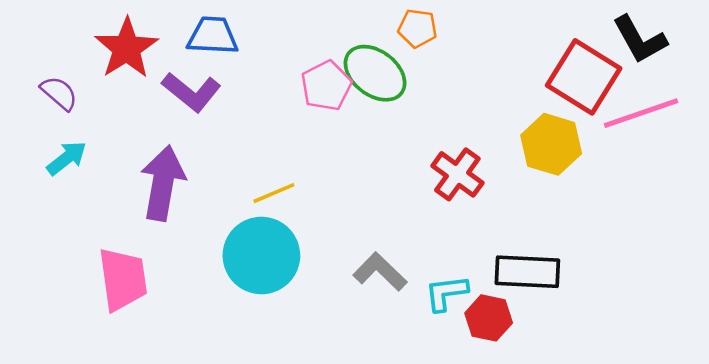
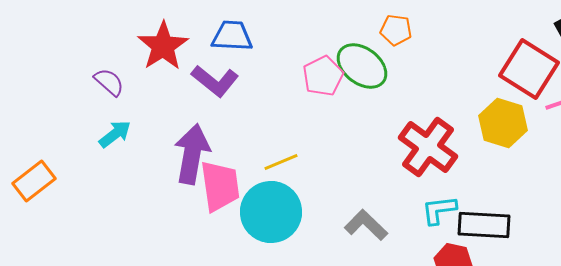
red cross: (457, 174) -> (428, 147), size x1.4
pink trapezoid: (123, 279) -> (220, 186), moved
cyan L-shape: (446, 293) -> (439, 210), moved

